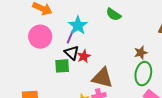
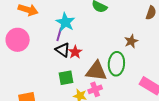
pink circle: (40, 37) -> (18, 40), moved
green square: (62, 66) -> (66, 78), moved
green ellipse: (143, 74) -> (116, 64), moved

